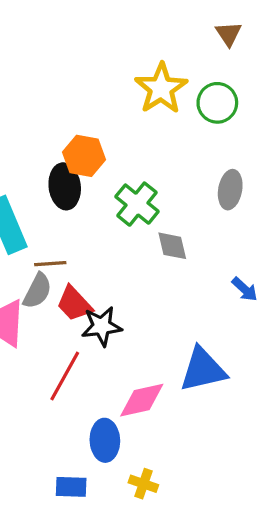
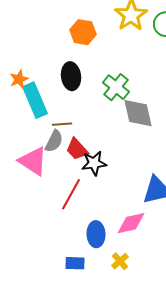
orange hexagon: (84, 156) -> (83, 32), moved
gray diamond: (172, 246) -> (138, 113), size x1.6
pink diamond: (142, 400) -> (131, 223), moved
yellow cross: (143, 484) -> (120, 261), turned 30

